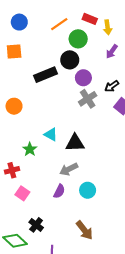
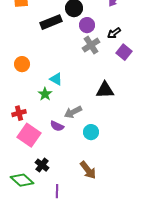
orange circle: (14, 106) -> (22, 64), moved
black triangle: (75, 143) -> (105, 90), moved
green star: (30, 149) -> (45, 94), moved
purple semicircle: (59, 191) -> (57, 126), moved, turned 88
pink square: (22, 193) -> (29, 135), size x1.6

